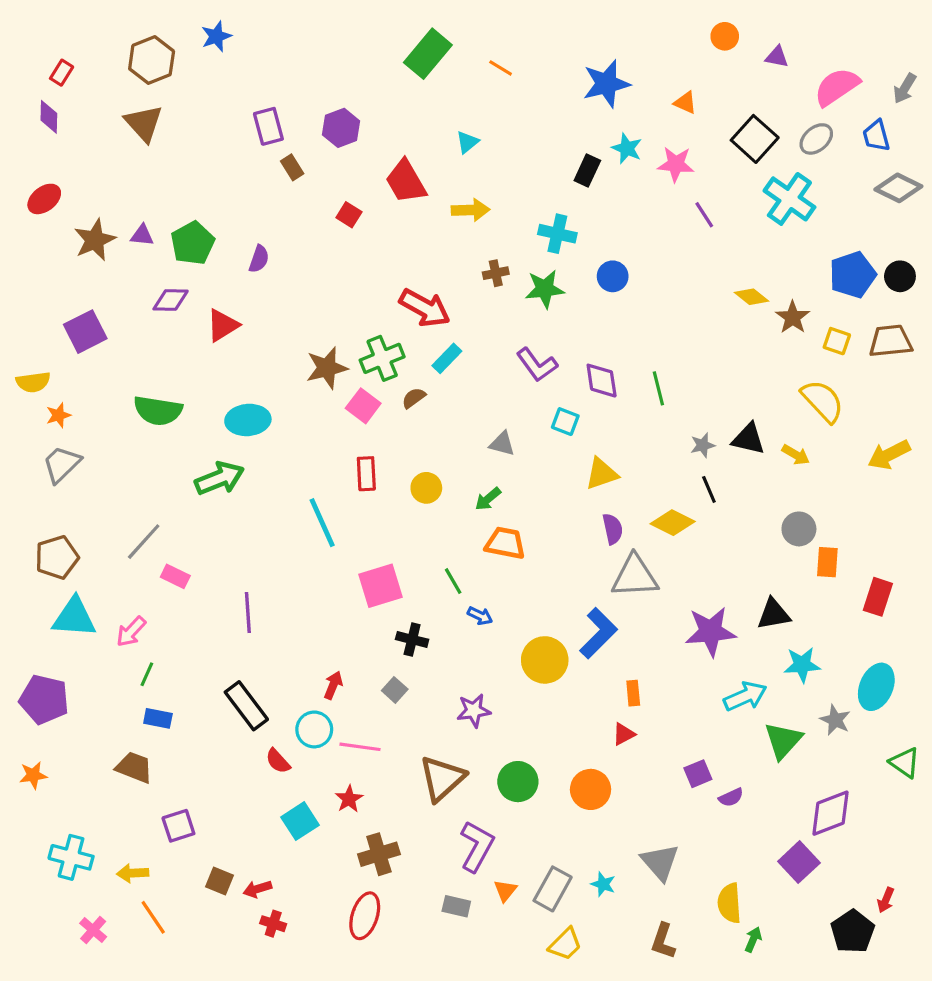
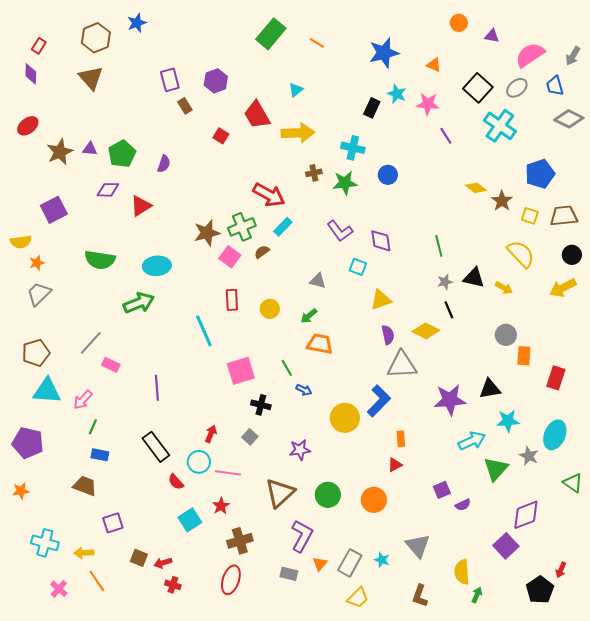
yellow arrow: (471, 210) -> (298, 133), size x1.4
black circle: (900, 276) -> (572, 255), moved
green line: (658, 388) -> (439, 246), moved

